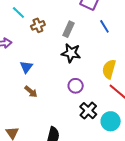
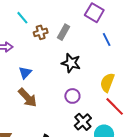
gray rectangle: (69, 29) -> (64, 32), moved
brown arrow: (31, 92) -> (27, 98), size x1.5

